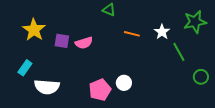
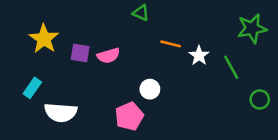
white star: (162, 32) -> (199, 56), moved
white circle: (124, 83) -> (150, 89), moved

